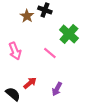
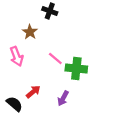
brown star: (27, 16) -> (30, 32), moved
green cross: (69, 34) -> (76, 69), moved, turned -36

